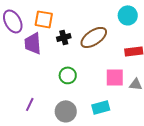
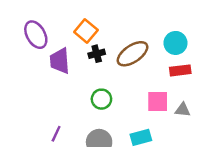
cyan circle: (128, 15) -> (175, 43), moved
orange square: (44, 19) -> (86, 31), moved, turned 30

